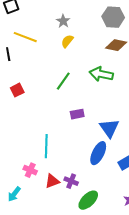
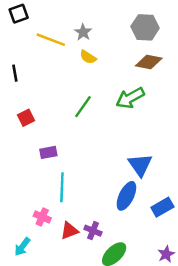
yellow line: (25, 37) -> (51, 40), moved
yellow semicircle: (67, 41) -> (88, 57), turned -96
green arrow: (101, 74) -> (130, 98), turned -40
purple rectangle: (77, 114) -> (48, 152), moved

